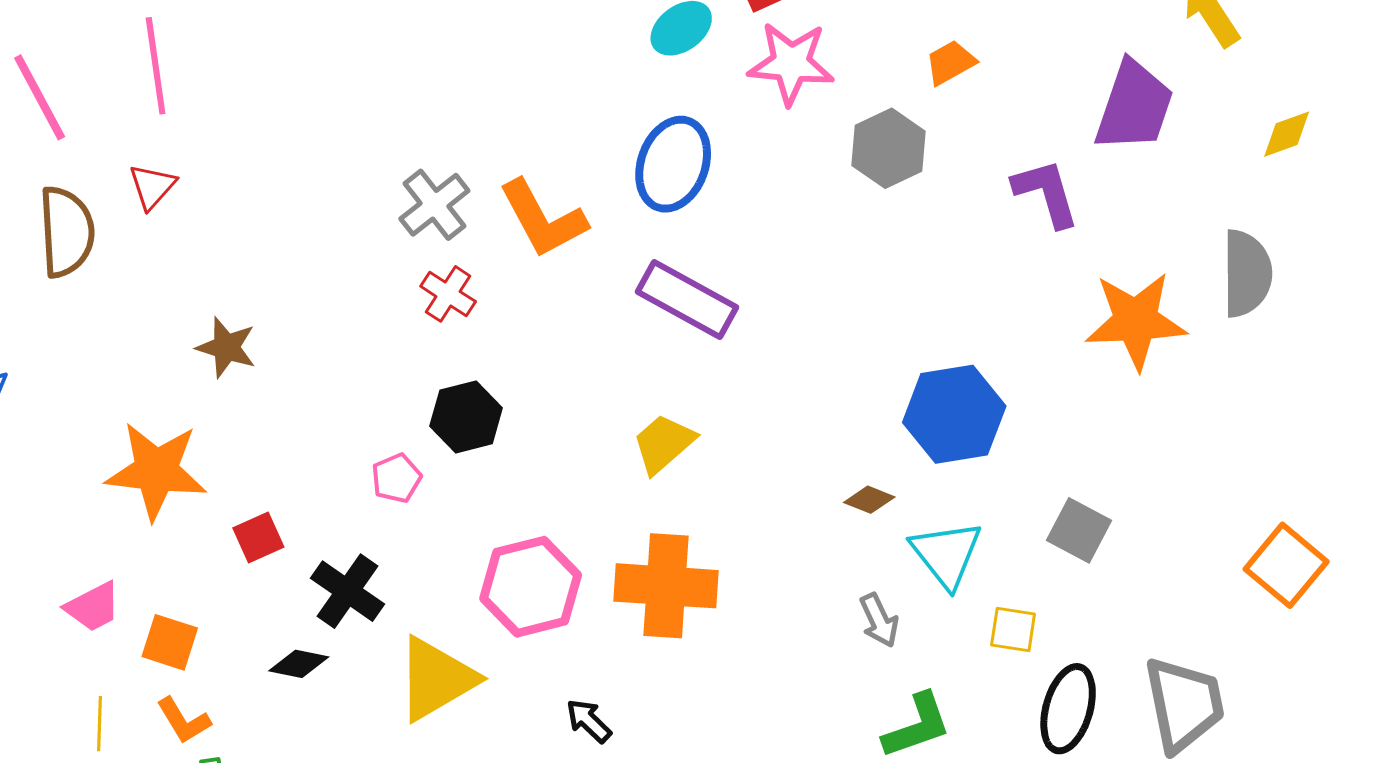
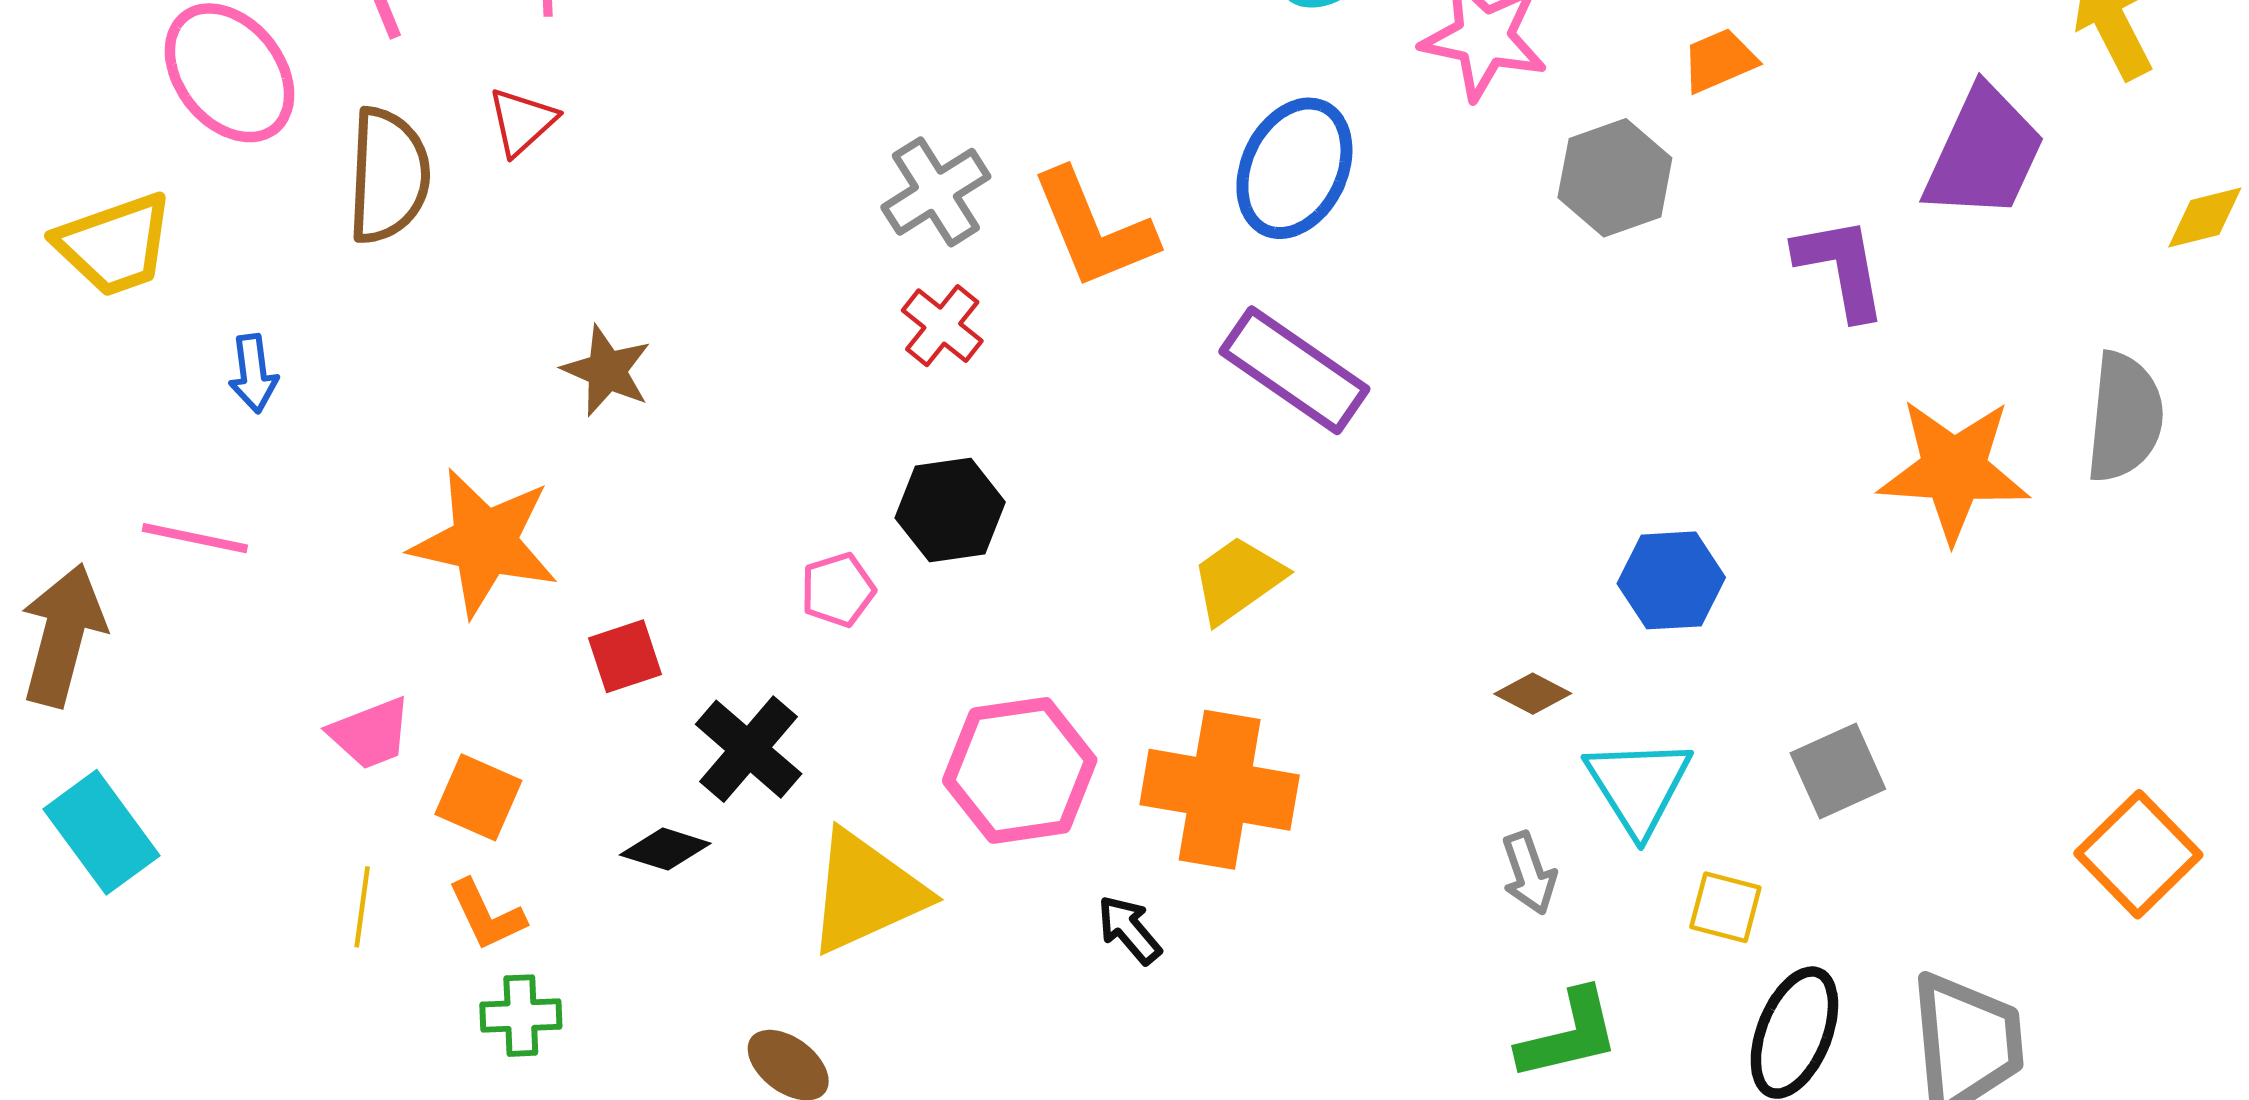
blue hexagon: (954, 414) -> (1671, 580), size x0.7
gray square: (1079, 530) -> (1838, 771), turned 32
black arrow: (589, 721) -> (1129, 930), moved

